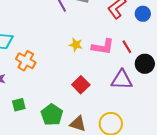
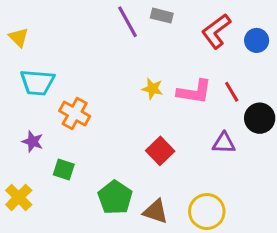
purple triangle: (122, 80) -> (224, 143), size x0.7
green square: (19, 105) -> (64, 169), moved, turned 32

